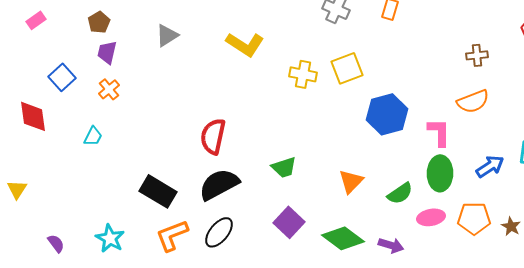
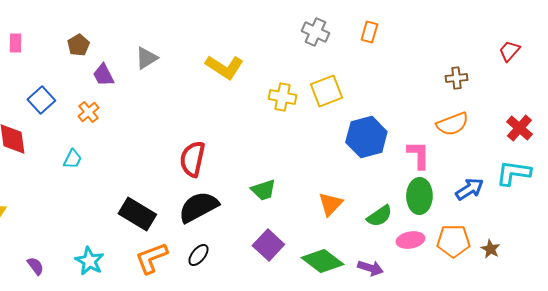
pink rectangle: (36, 20) -> (15, 43), turned -54
purple trapezoid: (107, 52) -> (103, 75), moved, turned -40
black ellipse: (219, 232) -> (198, 255), size x0.7

